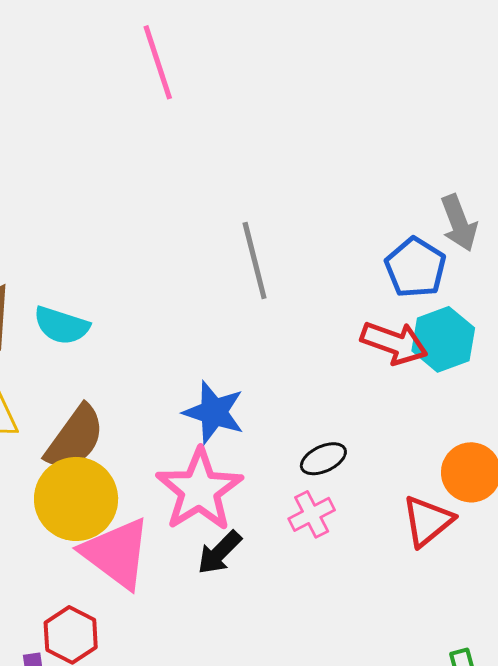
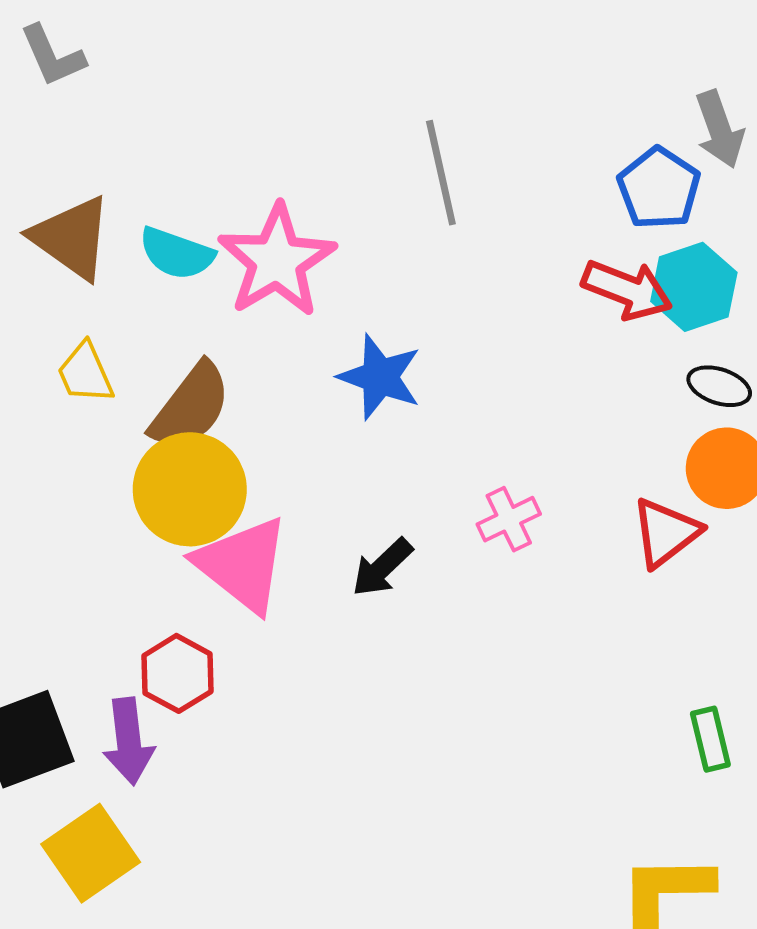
black ellipse: (323, 459) -> (719, 386), moved, turned 42
pink star: (199, 490) -> (277, 261), moved

